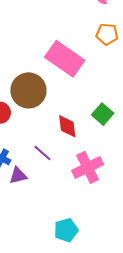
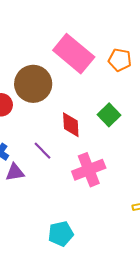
orange pentagon: (107, 34) -> (120, 60), moved

